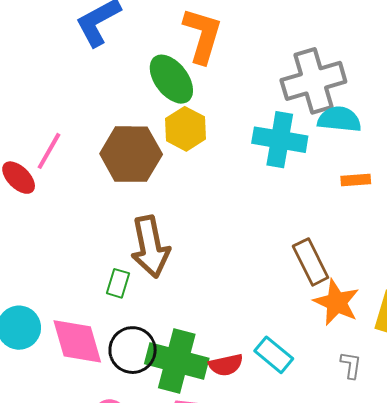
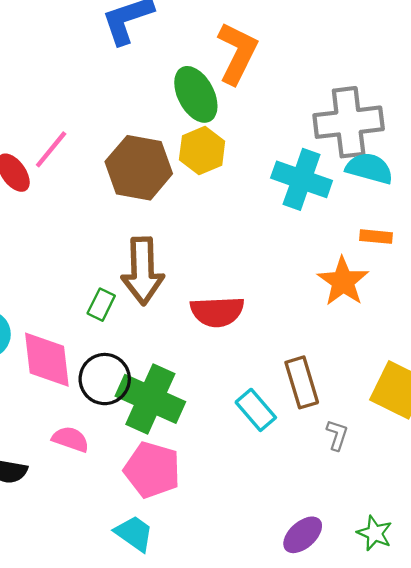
brown rectangle: (311, 262) -> (302, 382), moved
orange star: (336, 302) -> (343, 281), moved
red semicircle: (226, 365) -> (217, 312), moved, size x1.4

